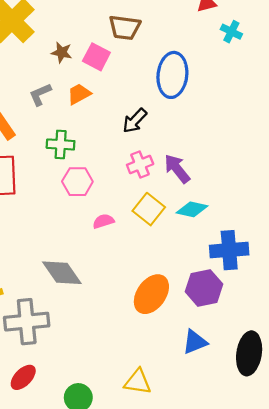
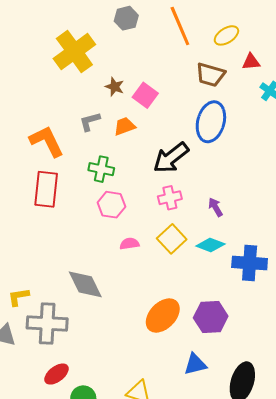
brown trapezoid: (125, 27) -> (210, 75), moved
black arrow: (135, 121) -> (171, 158), size x1.5
purple arrow: (177, 169) -> (215, 207), moved, size x0.7
blue cross: (229, 250) -> (250, 263), moved
red ellipse: (23, 377) -> (57, 374), moved

